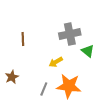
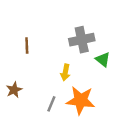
yellow arrow: (56, 62) -> (65, 72), turned -48

